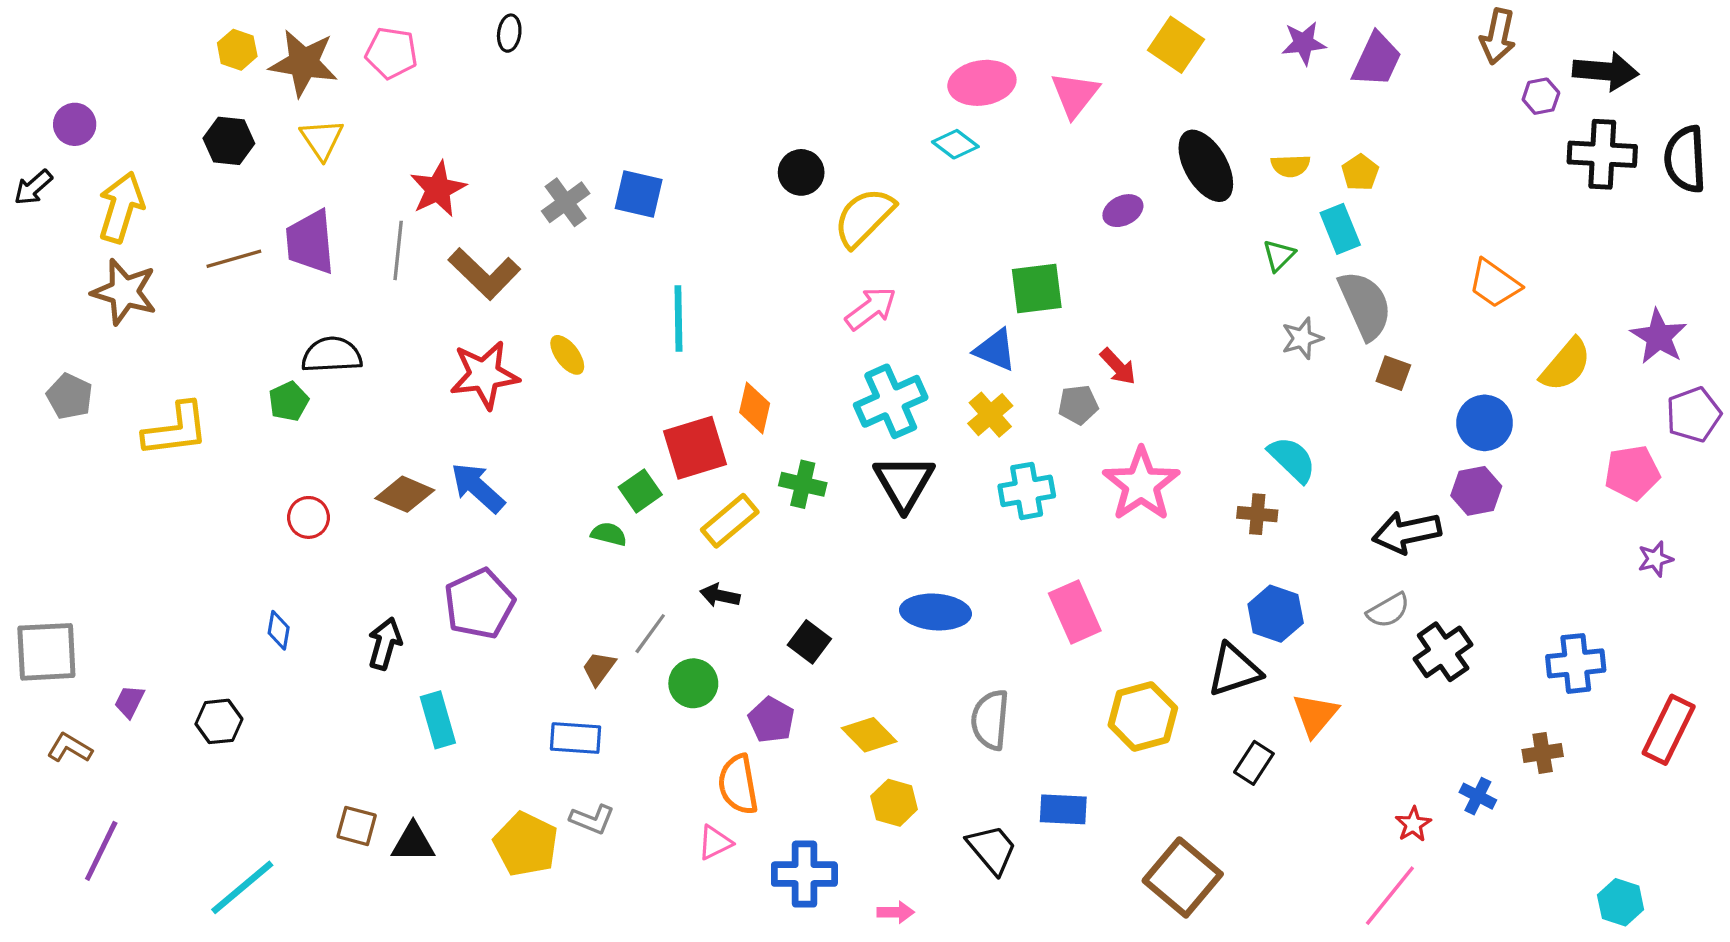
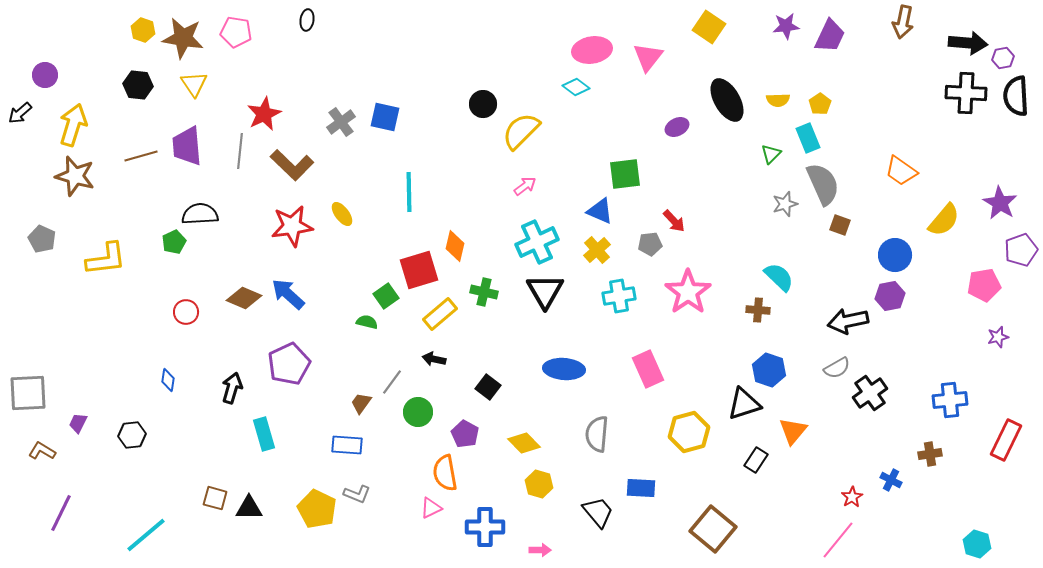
purple hexagon: (1541, 96) -> (1003, 58), moved
pink arrow: (871, 308) -> (525, 186), size x0.7

